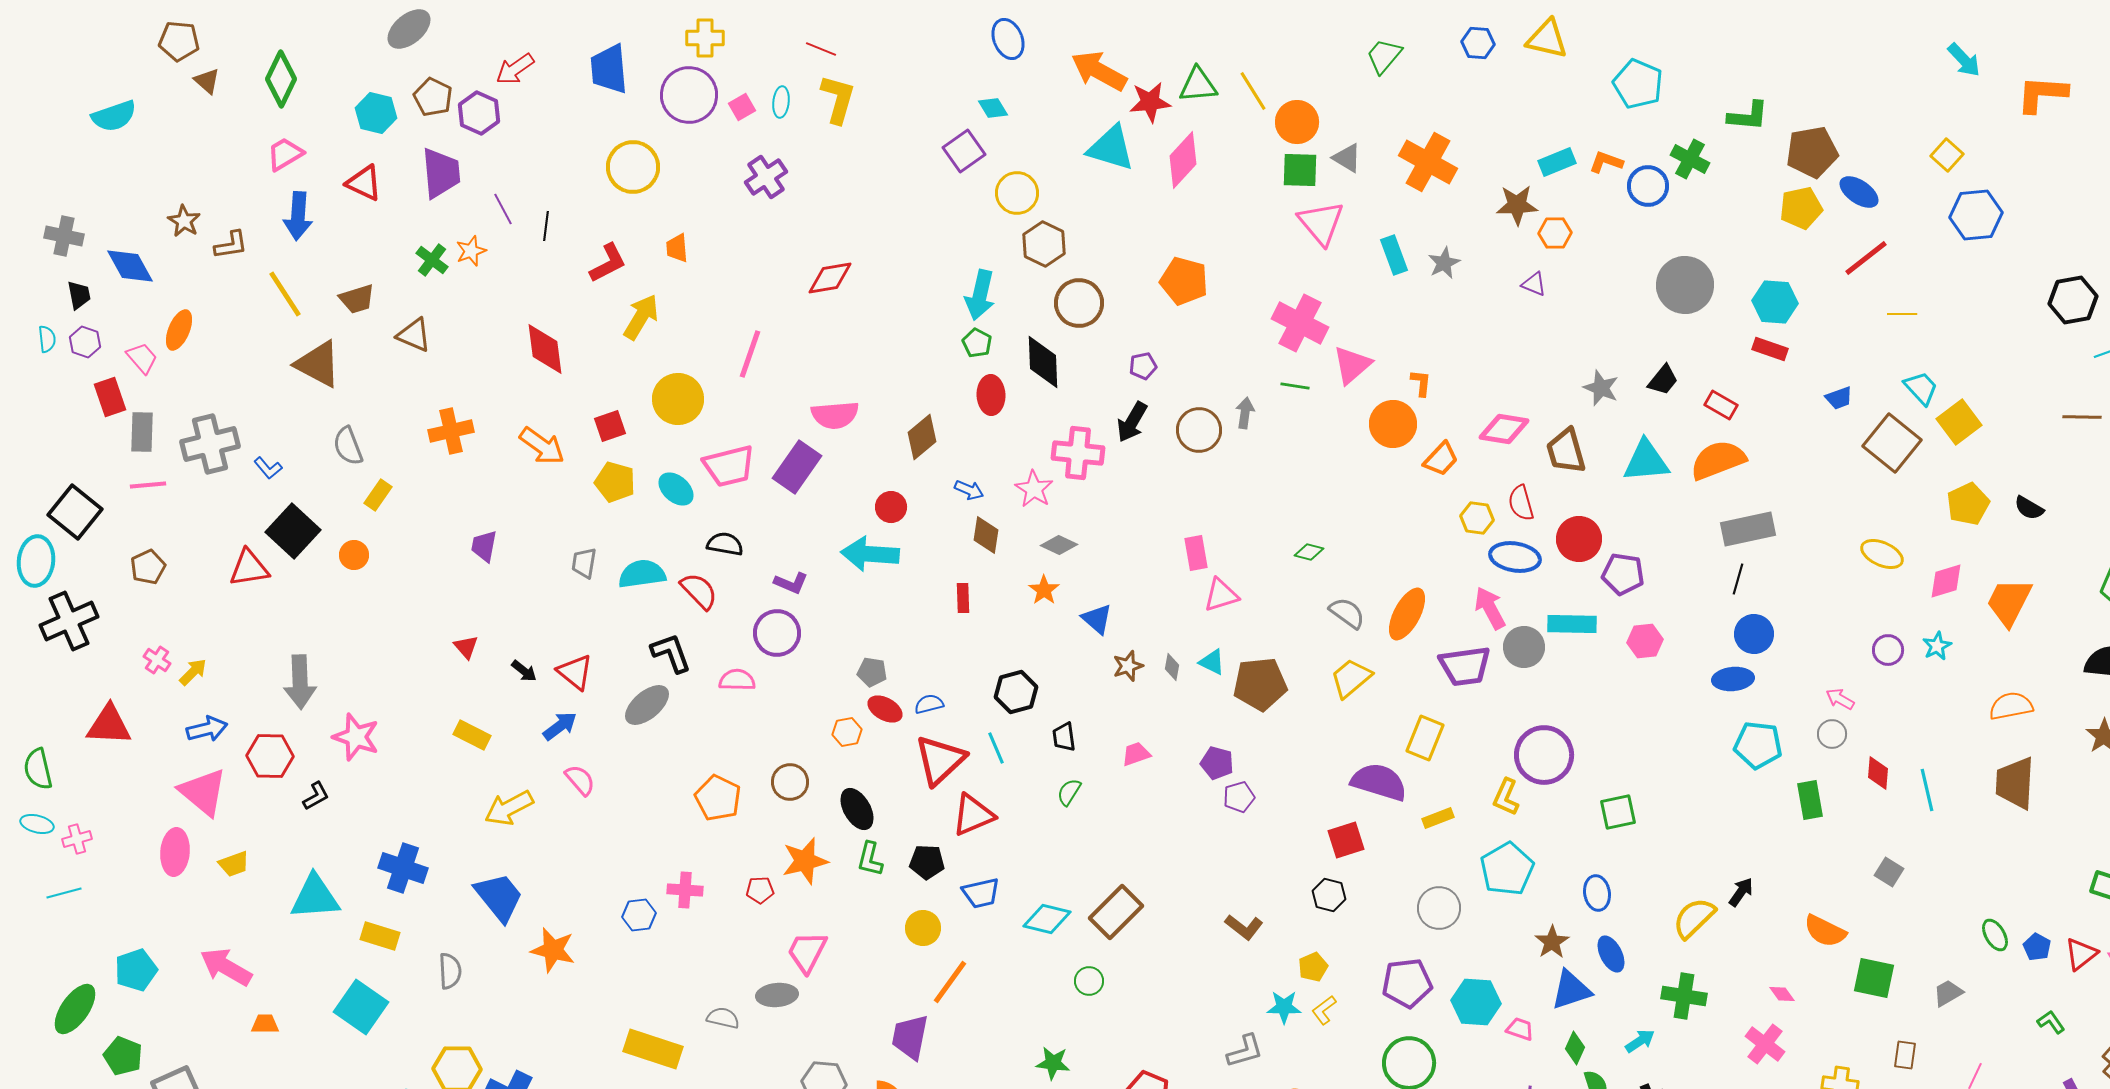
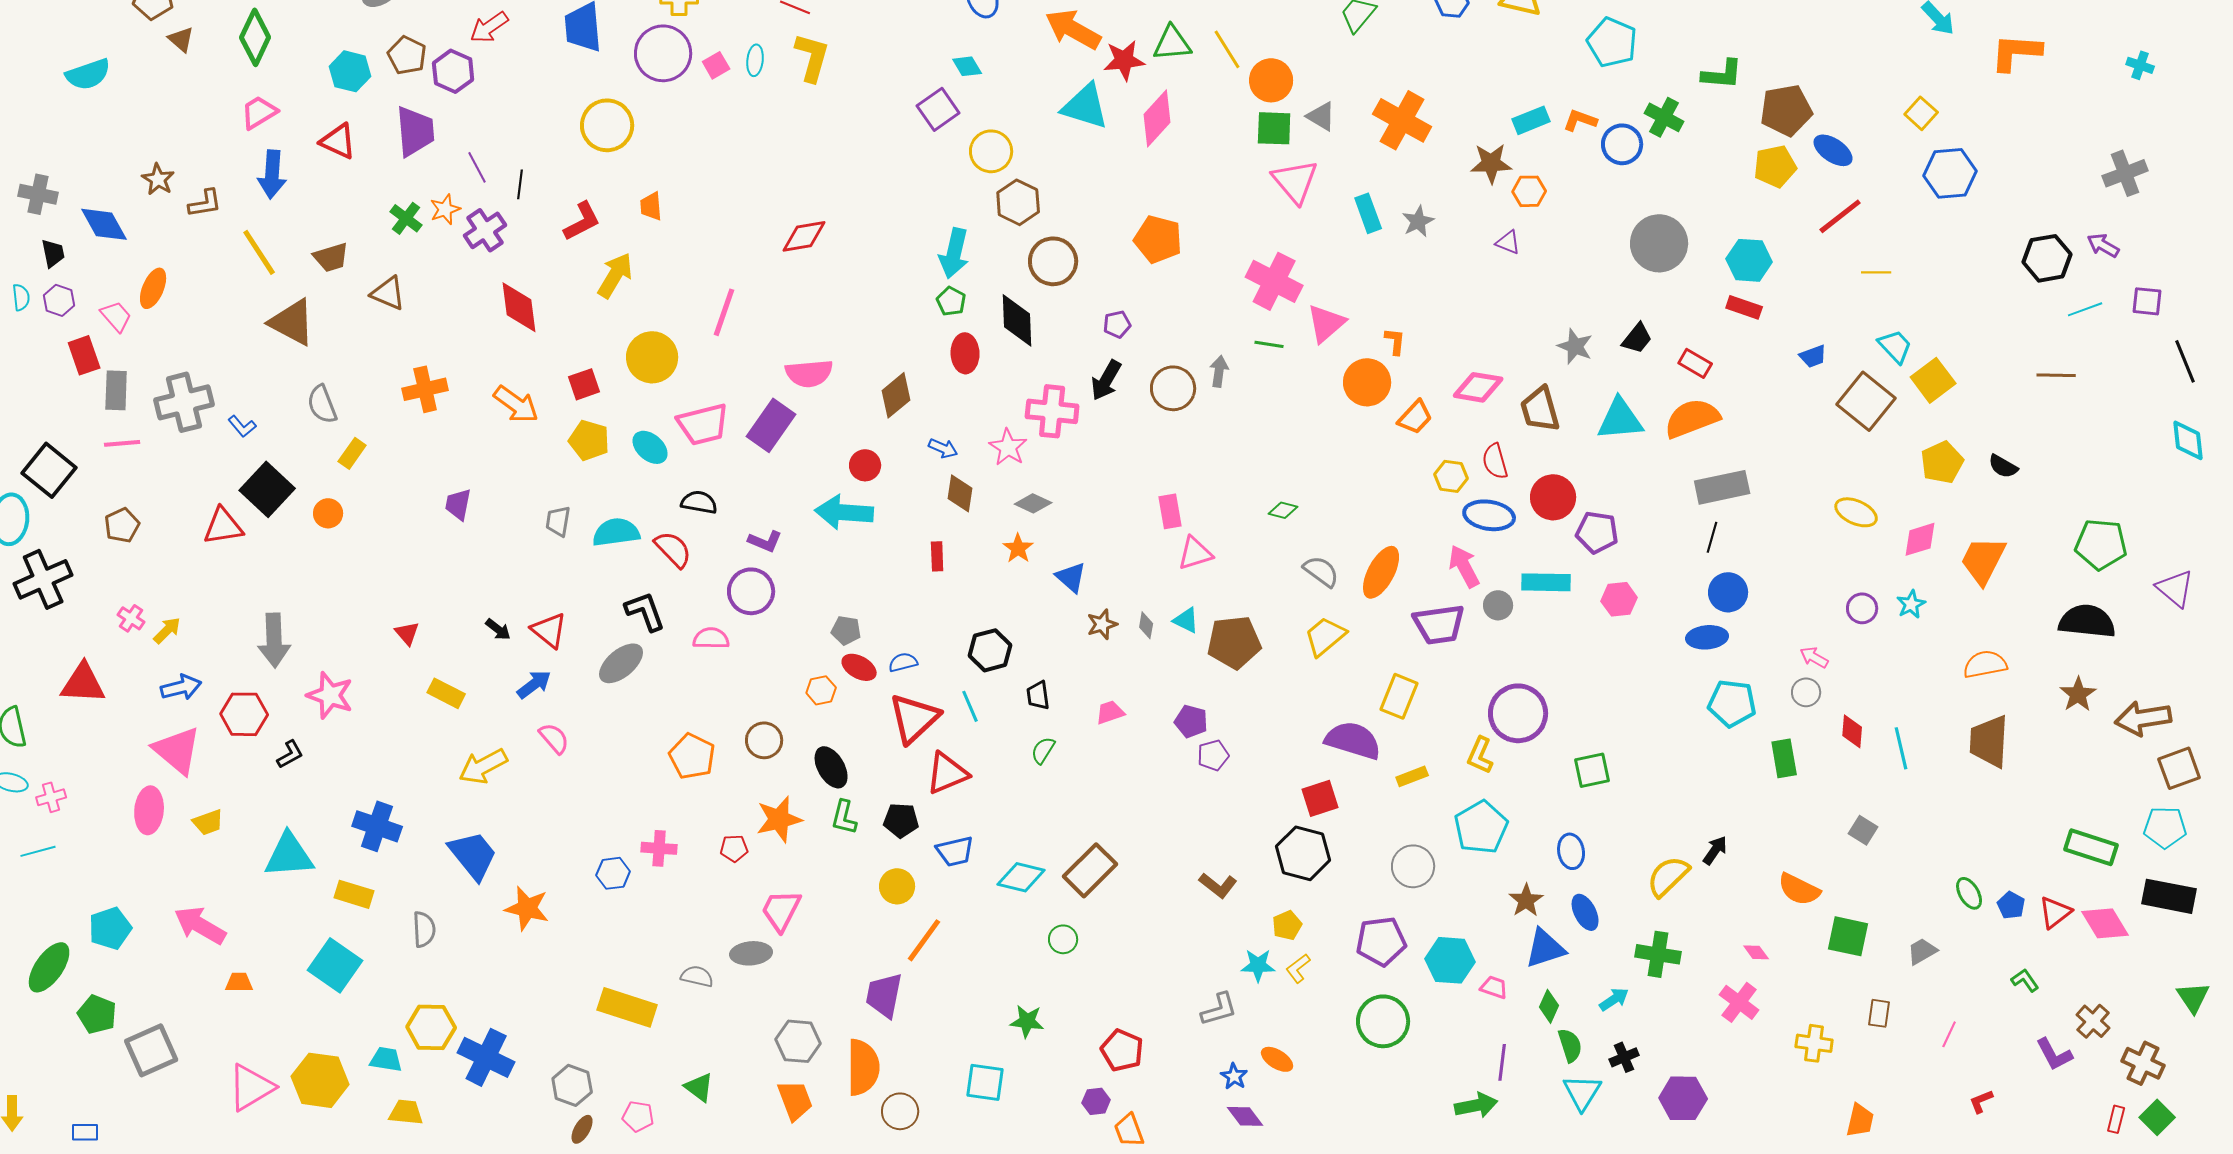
purple cross: (766, 177) -> (485, 230), moved
red triangle: (466, 647) -> (407, 633), moved
gray circle: (1524, 647) -> (1498, 605), size x0.7
black hexagon: (1329, 895) -> (1303, 853), size x1.6

